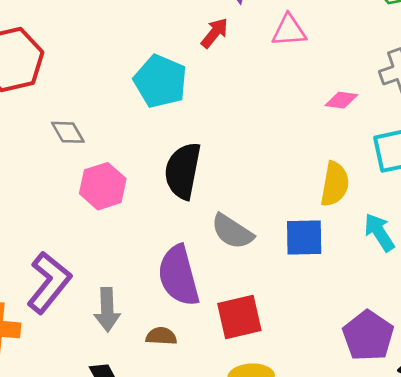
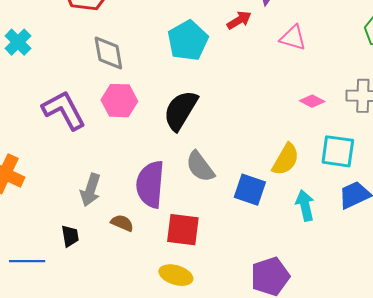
gray diamond: (68, 132) -> (108, 53), size x1.4
purple L-shape: (49, 282) -> (64, 110), moved, turned -87

